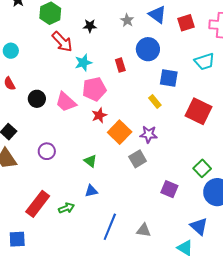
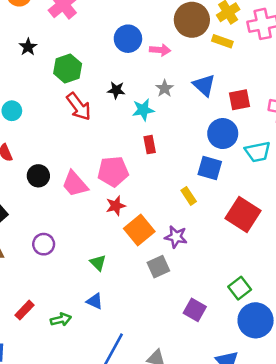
blue circle: (148, 49) -> (223, 134), moved
cyan star: (83, 63) -> (143, 110), moved
blue triangle: (91, 191) -> (95, 301), turned 32
red rectangle: (38, 204) -> (25, 310), size x0.6

